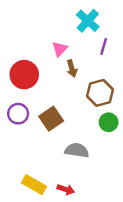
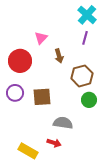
cyan cross: (88, 21) -> (87, 15), moved
pink triangle: (60, 49) -> (41, 38), moved
brown square: (51, 119) -> (42, 97), turned 30
red arrow: (66, 189) -> (54, 143), moved

